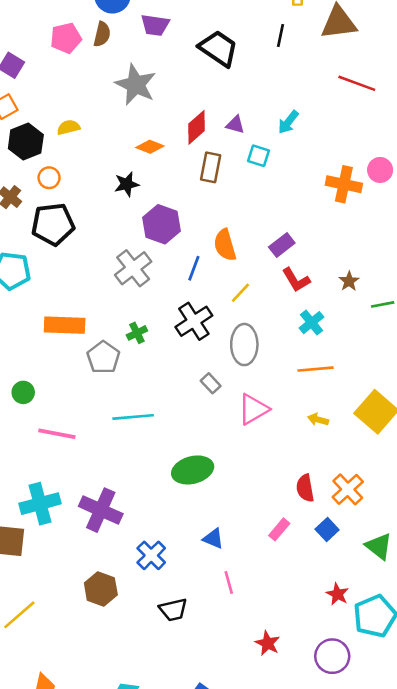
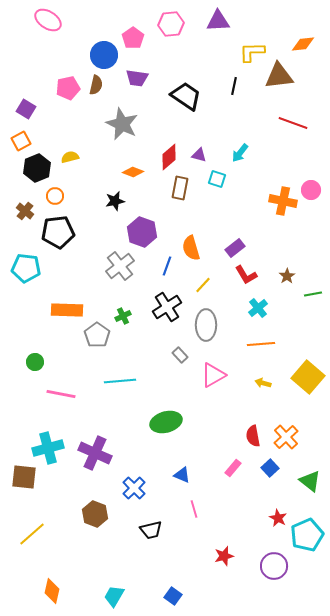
red star: (268, 643) -> (224, 556), turned 30

